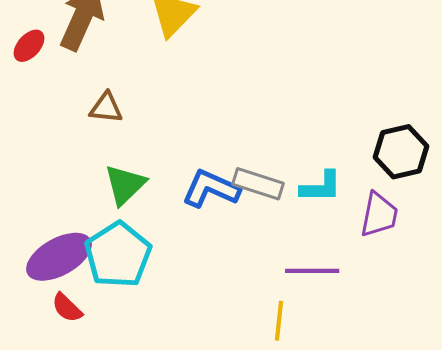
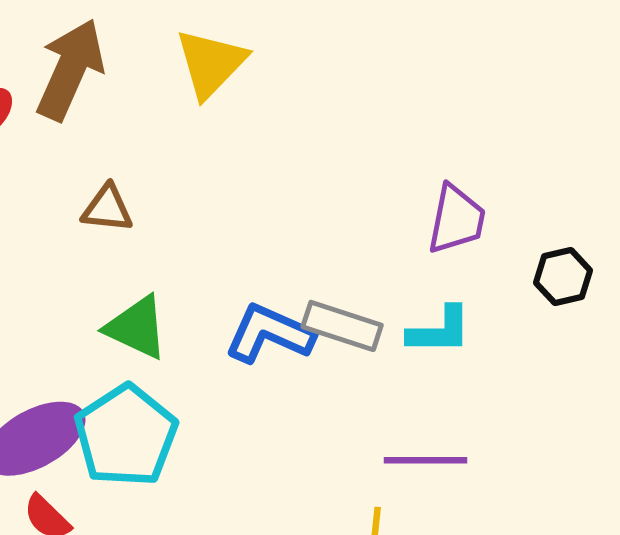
black hexagon: (401, 152) -> (563, 277), size x0.7
green triangle: (125, 185) -> (137, 327), turned -51
purple trapezoid: (379, 215) -> (456, 219), moved

